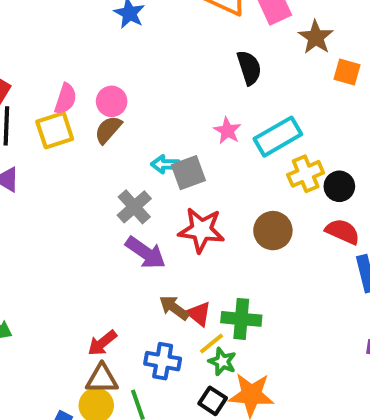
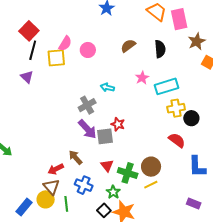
brown semicircle: (108, 130) -> (128, 46), moved
gray square: (188, 173) -> (105, 136), moved
red star: (201, 230) -> (118, 124), size x0.6
brown circle: (273, 231) -> (151, 167), moved
red semicircle: (343, 231) -> (177, 140), moved
brown arrow: (174, 308) -> (75, 157), moved
yellow line: (211, 343) -> (151, 185), moved
brown triangle: (102, 379) -> (51, 187), turned 36

